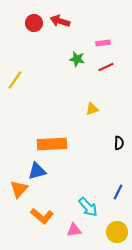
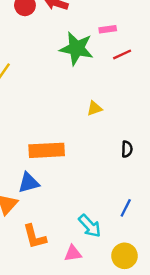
green star: (77, 59) -> (77, 48), size x1.8
red line: (106, 67) -> (122, 54), moved
orange L-shape: (42, 216) -> (35, 237), turned 35

